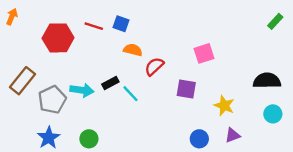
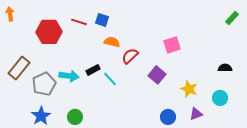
orange arrow: (12, 17) -> (10, 14), turned -32
black semicircle: (267, 81) -> (225, 68), size x0.6
purple square: (186, 89) -> (157, 75), turned 30
cyan circle: (273, 114) -> (220, 98), moved

